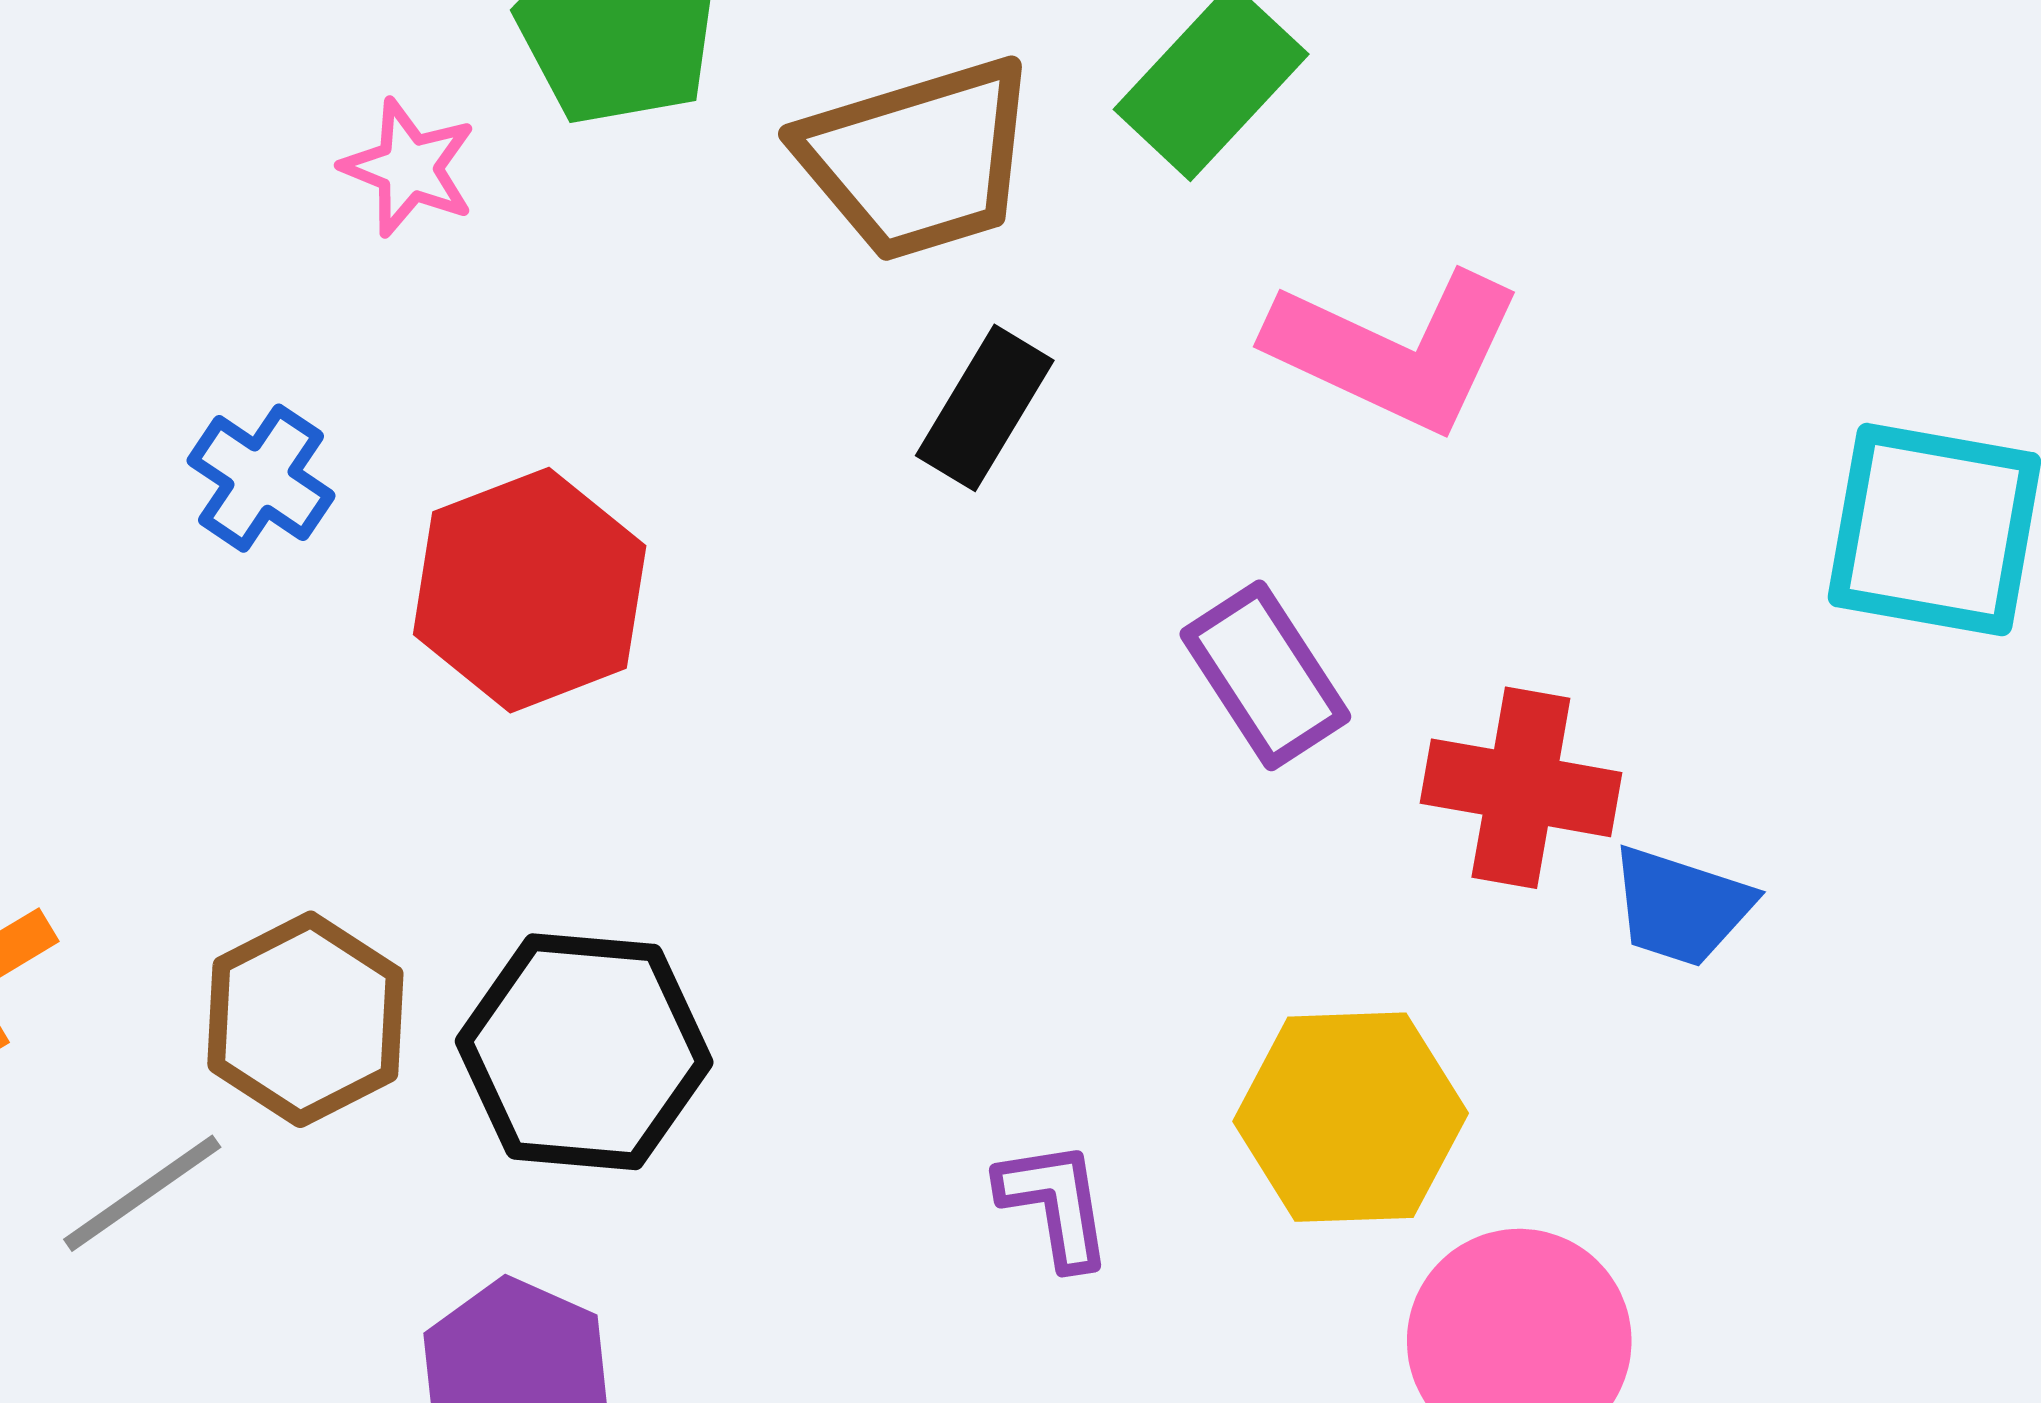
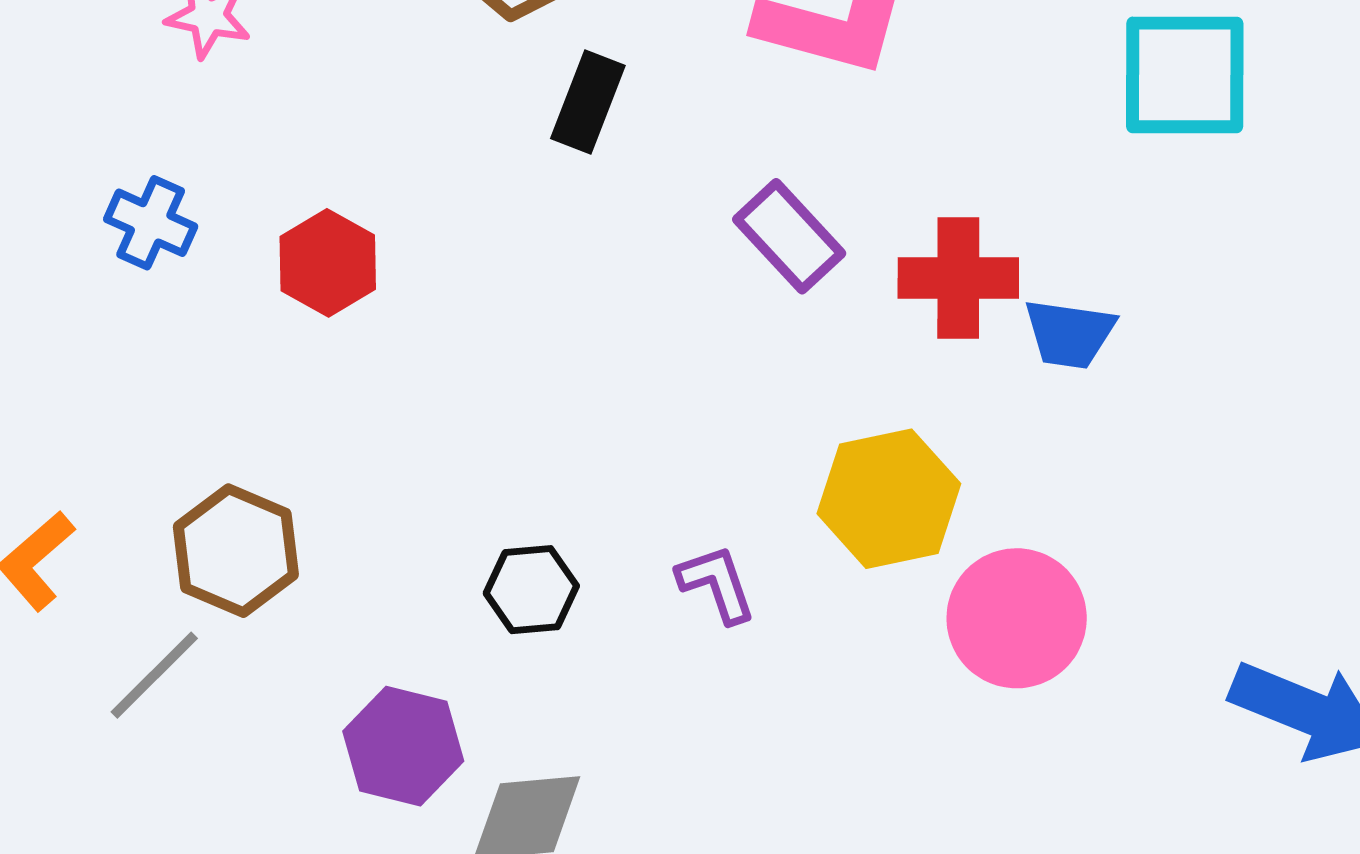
red hexagon: (530, 590) -> (328, 263), size x0.7
black hexagon: (584, 1052) -> (531, 590), moved, size x0.6

